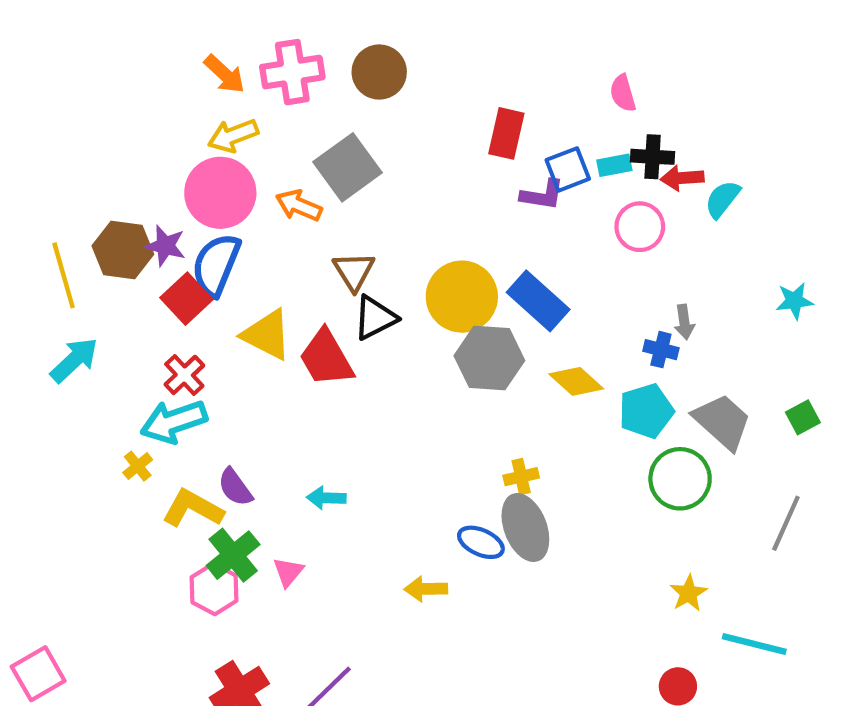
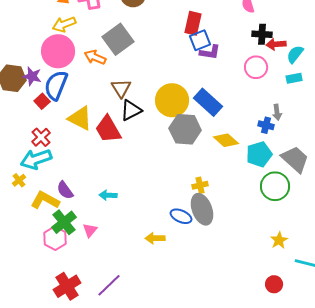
cyan rectangle: (614, 165) -> (294, 78), moved
blue square: (568, 169) -> (200, 40), moved
red square: (186, 299) -> (42, 101), size x0.7

